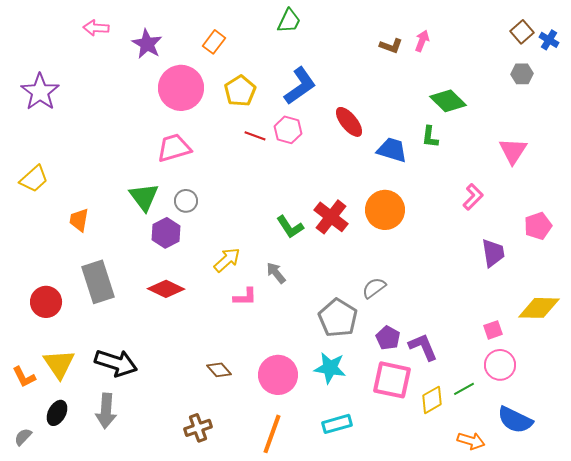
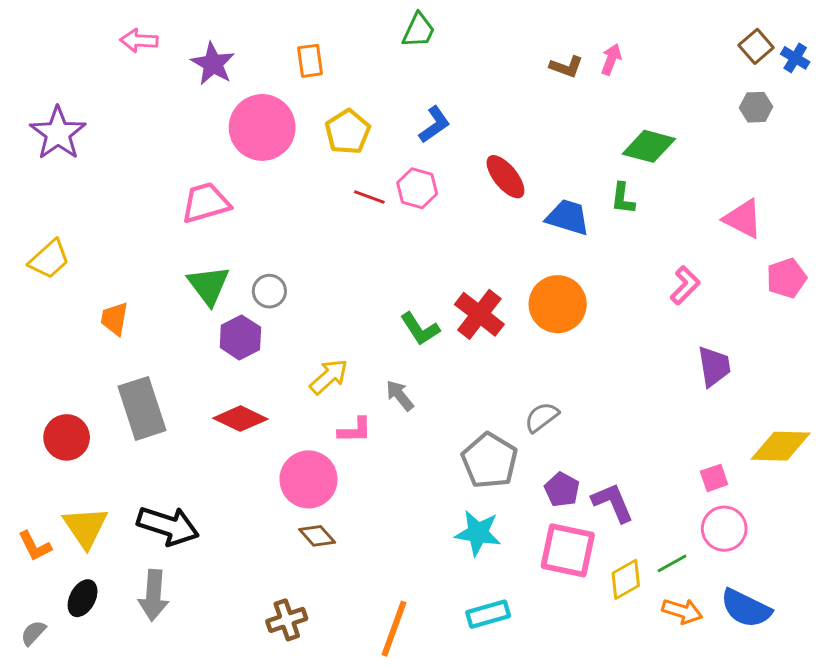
orange rectangle: (214, 42) -> (310, 61), turned -45
blue L-shape: (300, 86) -> (435, 125), size x0.7
green diamond: (448, 101) -> (649, 146), turned -30
pink trapezoid: (174, 148) -> (206, 203), moved
pink triangle: (513, 151) -> (743, 219), turned -36
pink pentagon: (538, 226) -> (786, 278), moved
pink circle: (278, 375) -> (308, 479), moved
orange arrow: (471, 441) -> (682, 611), moved

